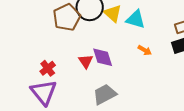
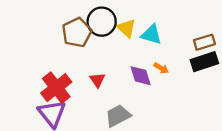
purple diamond: (103, 57) -> (141, 76), moved
red cross: (48, 68) -> (56, 88), size x1.8

